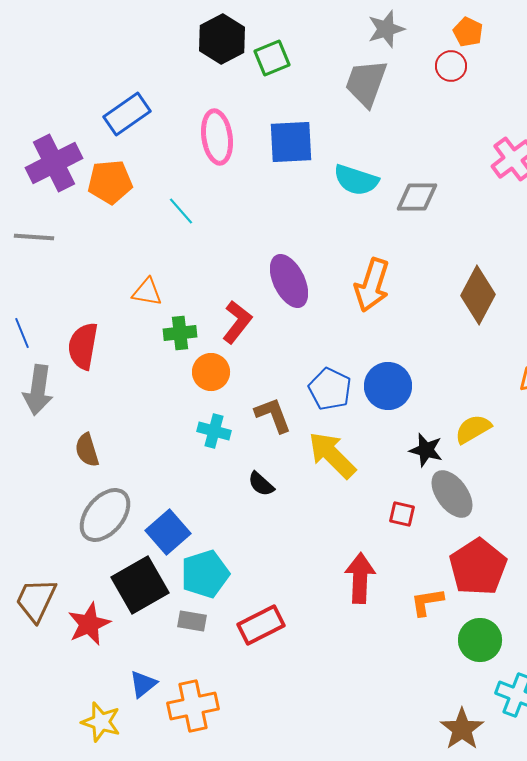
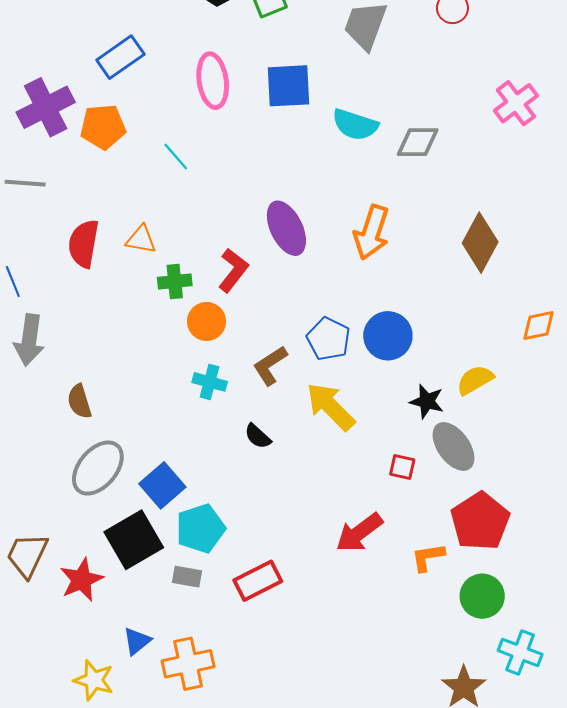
red semicircle: (83, 346) -> (84, 244), moved
brown L-shape: (273, 415) -> (270, 366), turned -102
red arrow: (360, 578) -> (359, 533), turned -129

